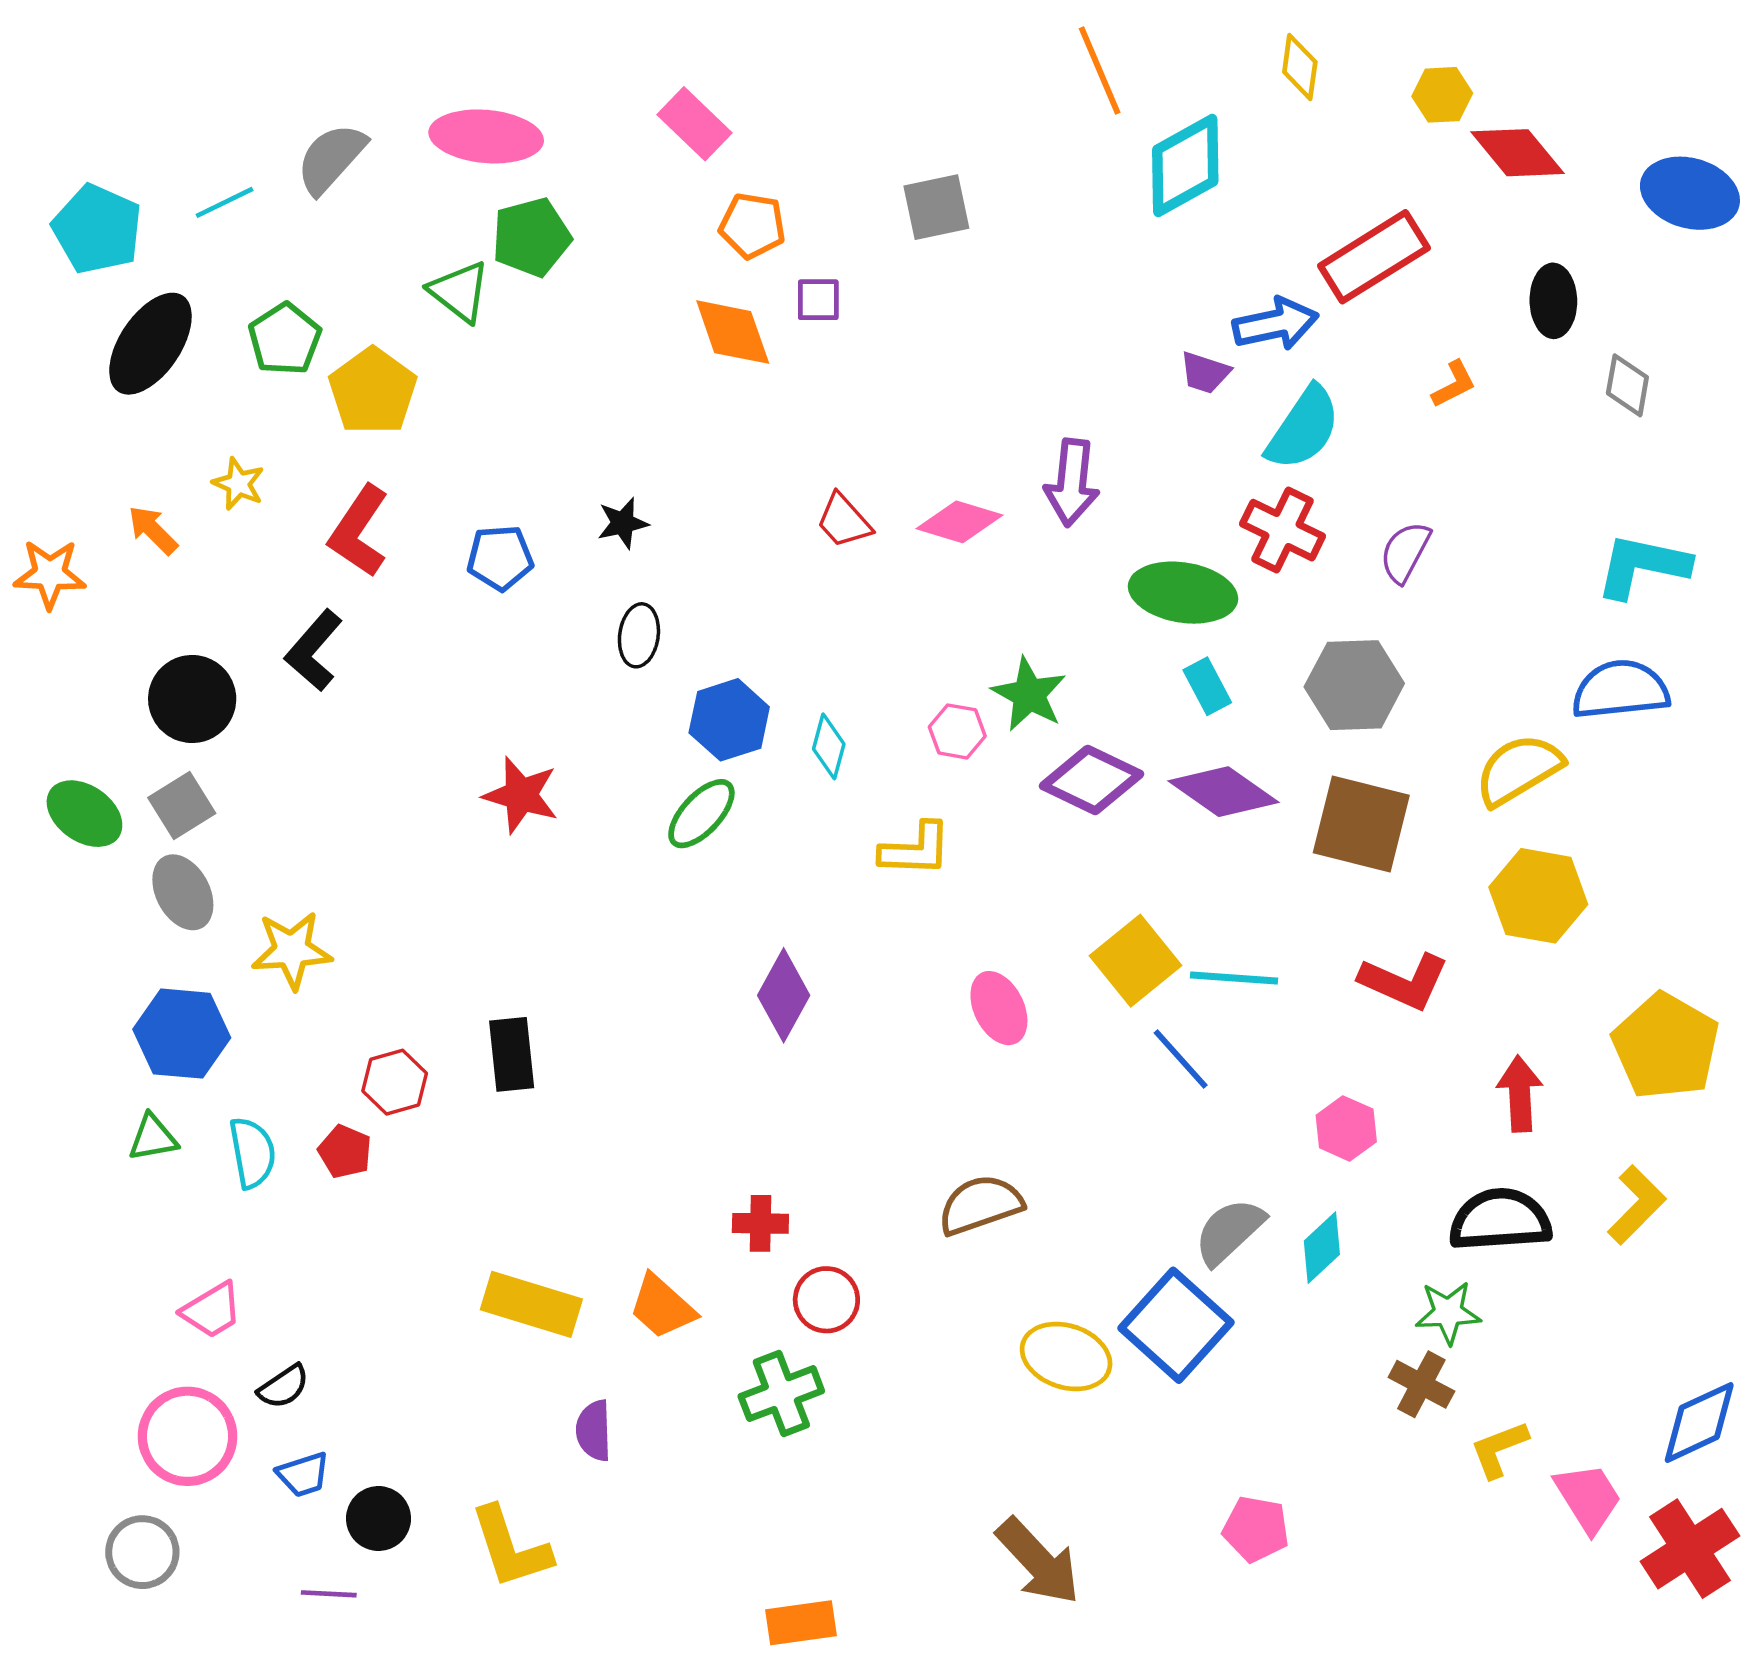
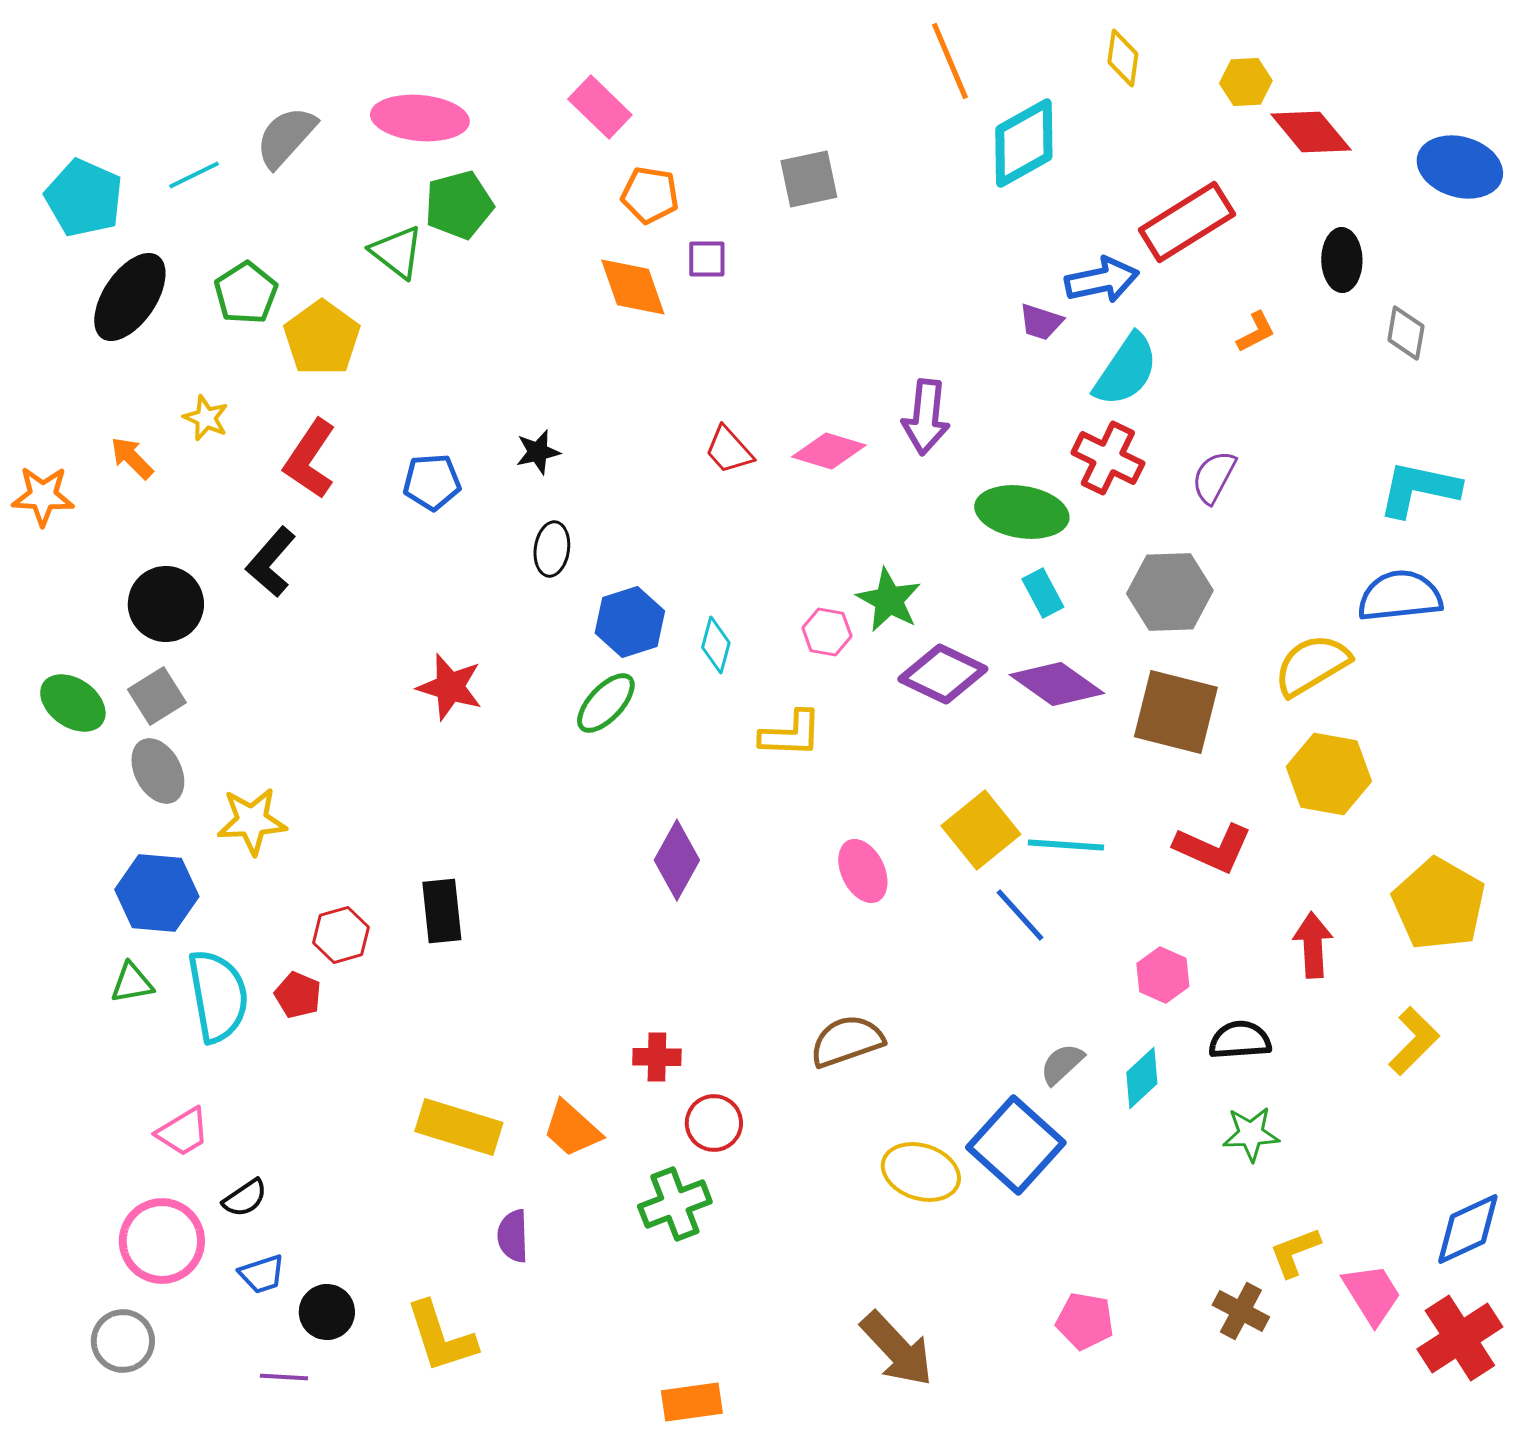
cyan semicircle: (252, 1153) -> (218, 996), size x1.5
black semicircle: (1500, 1220) -> (1240, 1040), moved, size x0.7
gray semicircle: (1229, 1231) -> (1062, 1064), size x0.7
brown cross: (1421, 1384) -> (1241, 1311), moved

